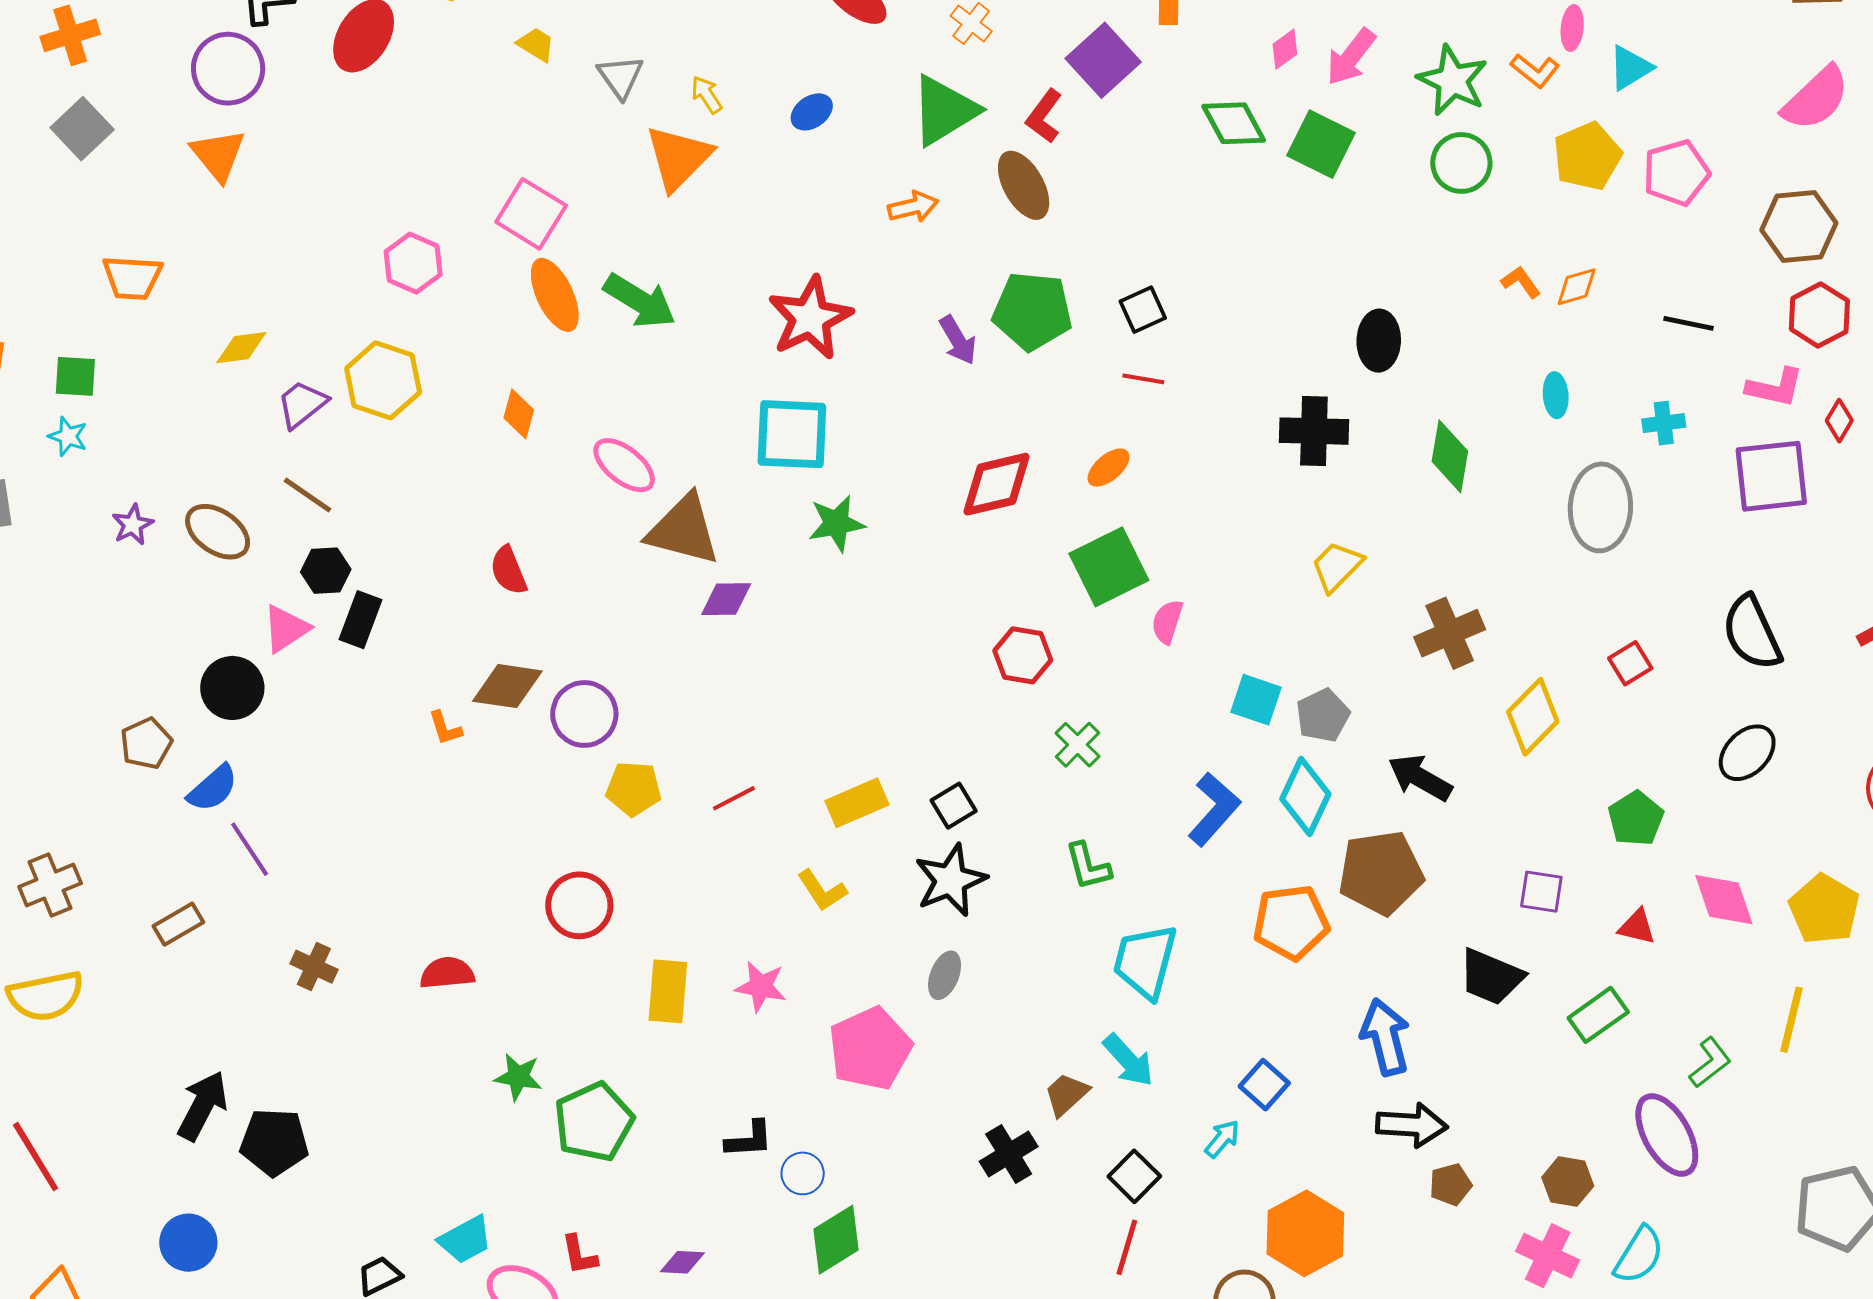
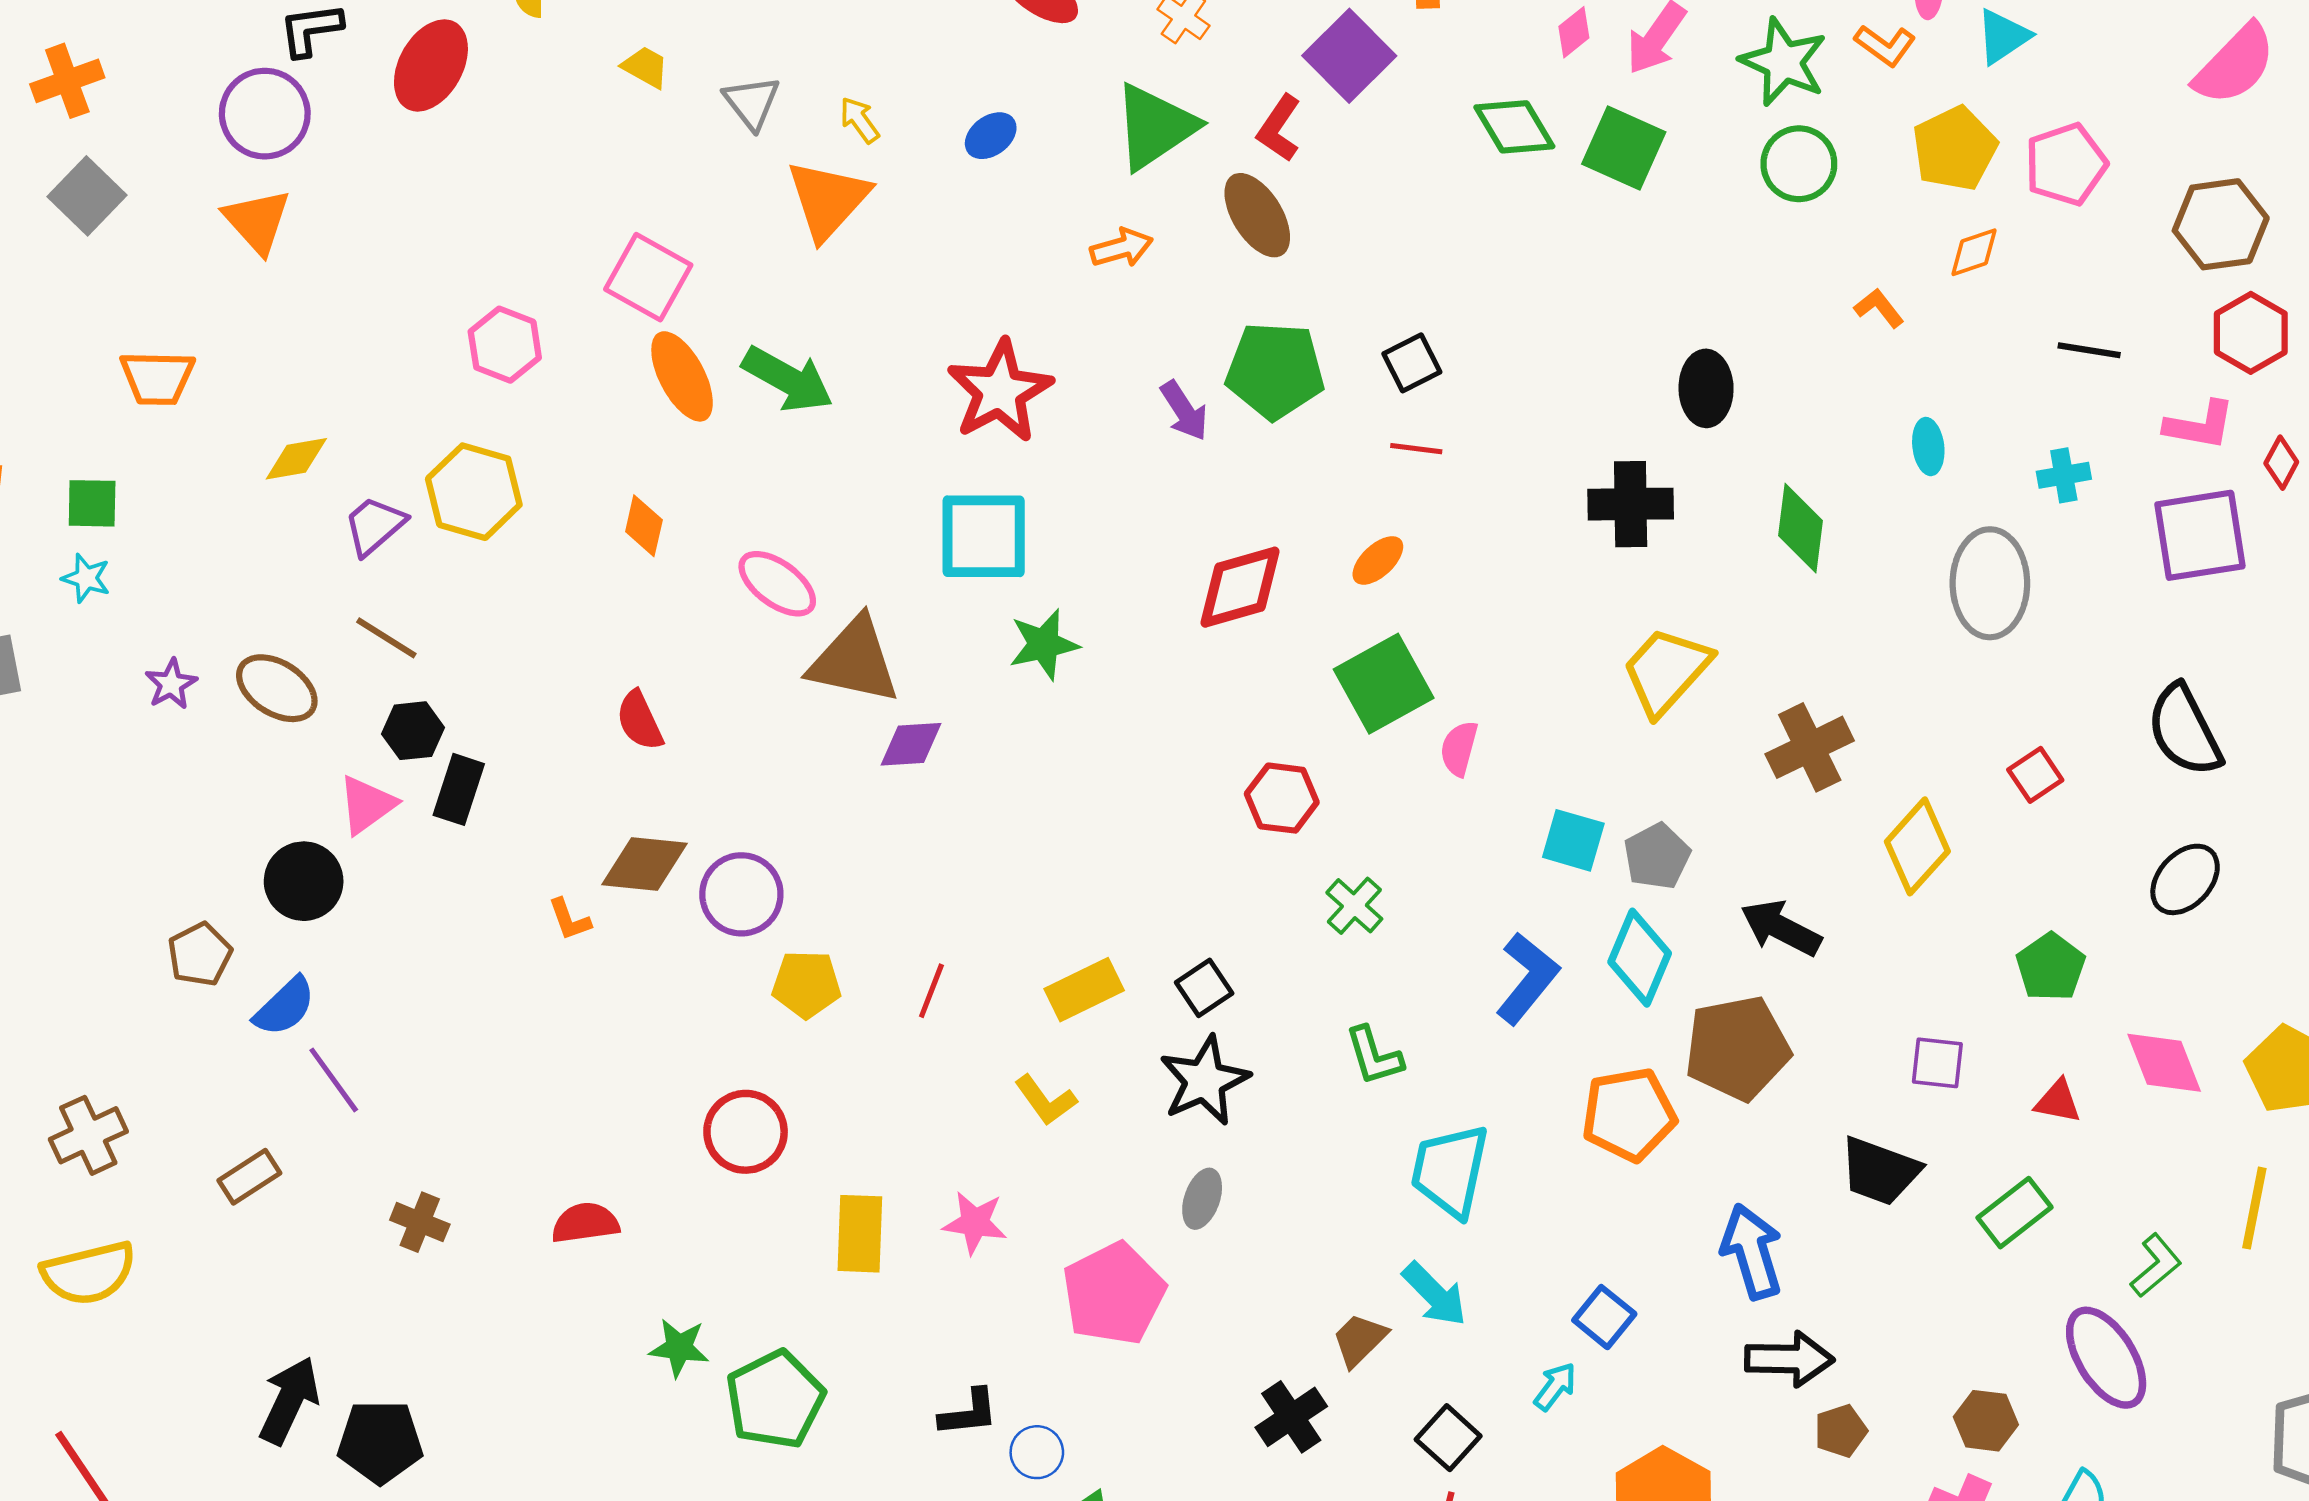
orange diamond: (1577, 287) -> (1974, 252), moved
yellow trapezoid: (1337, 567) -> (1666, 671), size x1.4
red line: (734, 798) -> (931, 991), turned -39

